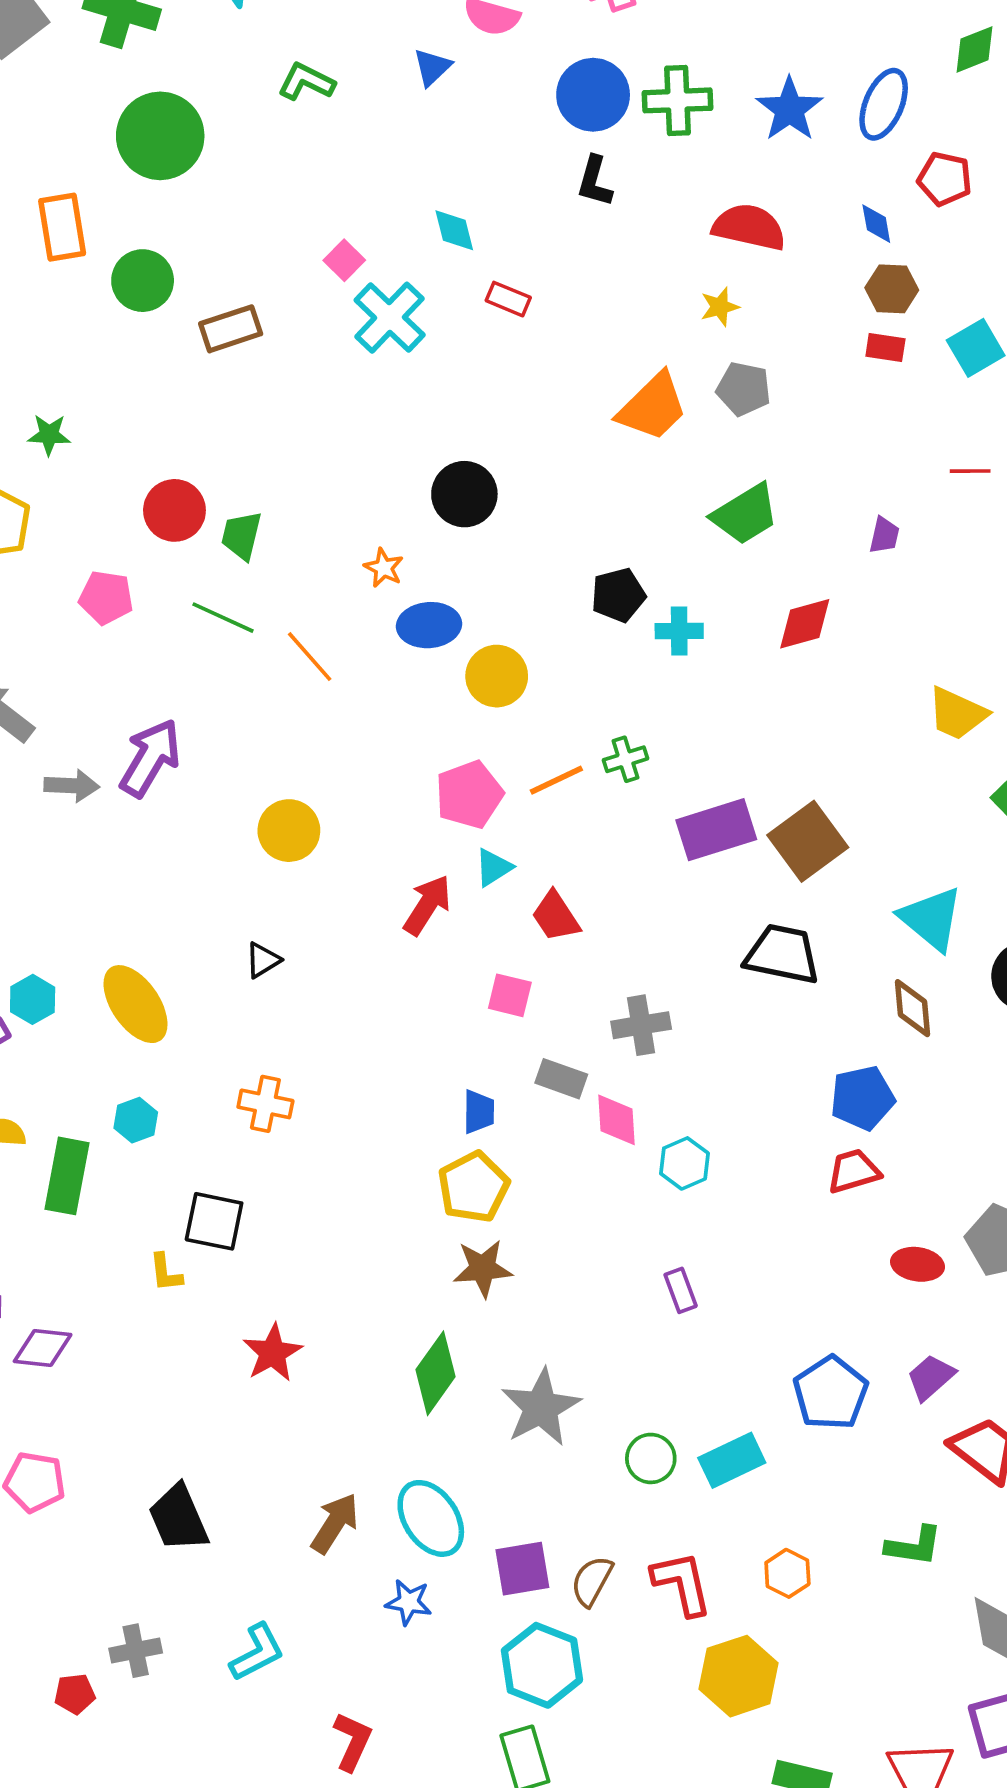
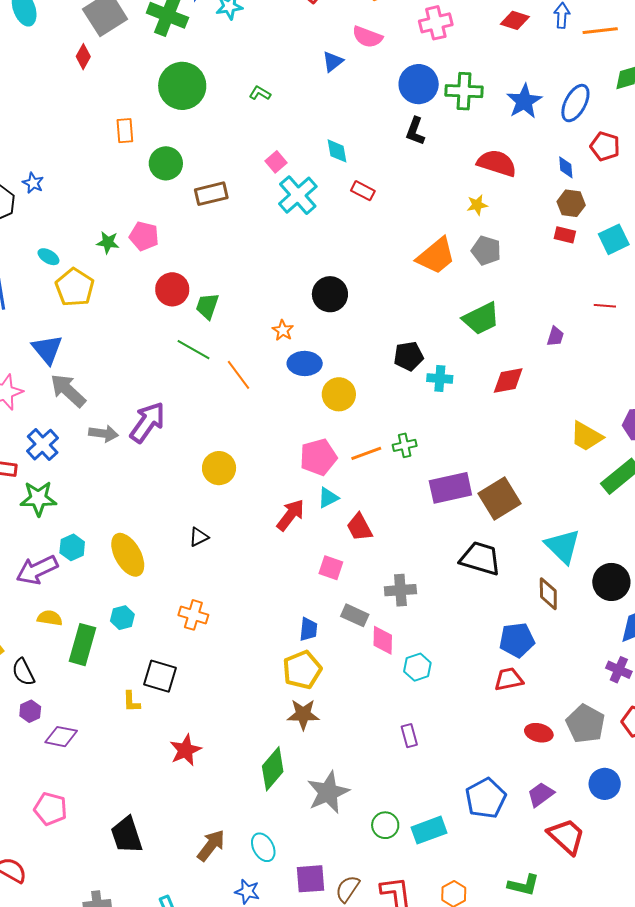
green L-shape: (306, 82) -> (260, 93), moved, size x0.7
orange rectangle: (62, 227) -> (125, 131), size x0.7
pink pentagon: (106, 598) -> (144, 236), moved
cyan ellipse: (431, 1518) -> (263, 847), size x0.7

